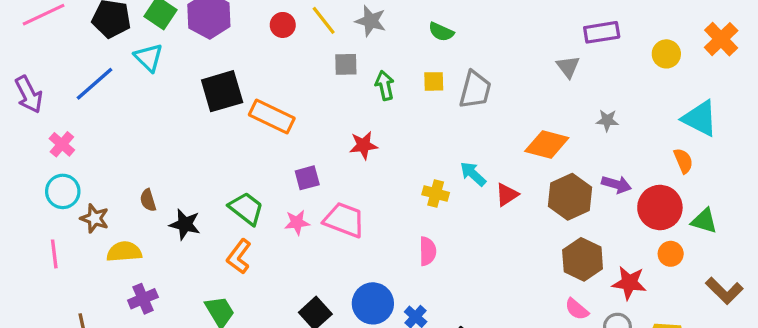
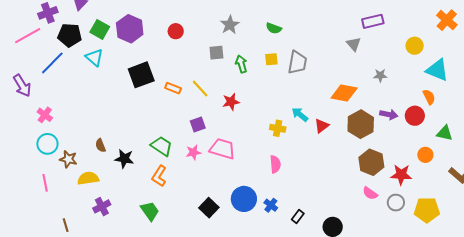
yellow line: (324, 20) -> (200, 88), moved
gray star: (371, 21) -> (230, 25), turned 30
yellow circle: (666, 54) -> (415, 46), moved
blue line: (95, 84) -> (52, 63), moved
orange rectangle: (272, 117) -> (173, 88), size x0.6
red circle: (660, 207) -> (415, 116), moved, size x0.7

